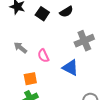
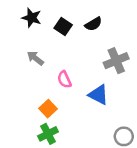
gray arrow: (20, 48) -> (35, 58), moved
orange square: (30, 79) -> (48, 109), turned -32

